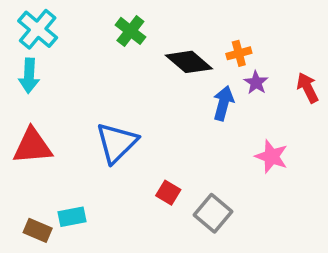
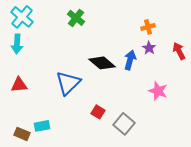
orange cross: (239, 53) -> (148, 27), moved
black diamond: (189, 62) -> (102, 63), moved
red triangle: (32, 146) -> (19, 85), size x0.7

